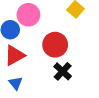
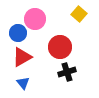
black cross: (63, 71) -> (67, 72), turned 30

